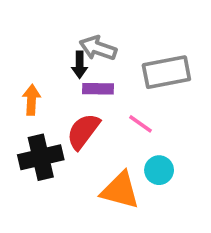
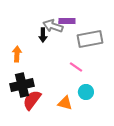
purple rectangle: (98, 89) -> (67, 21), moved
red semicircle: (83, 131) -> (32, 100), moved
orange triangle: (120, 190) -> (65, 103), size x0.7

